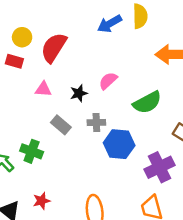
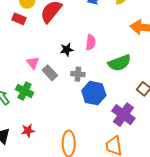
pink semicircle: (108, 81) -> (91, 42), turned 133
pink triangle: (43, 89) -> (33, 63), moved, turned 40
purple cross: (160, 167) -> (123, 115), turned -35

